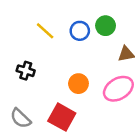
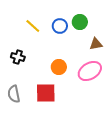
red square: (62, 117) -> (46, 93), turned -30
gray semicircle: (21, 118) -> (14, 94), turned 36

